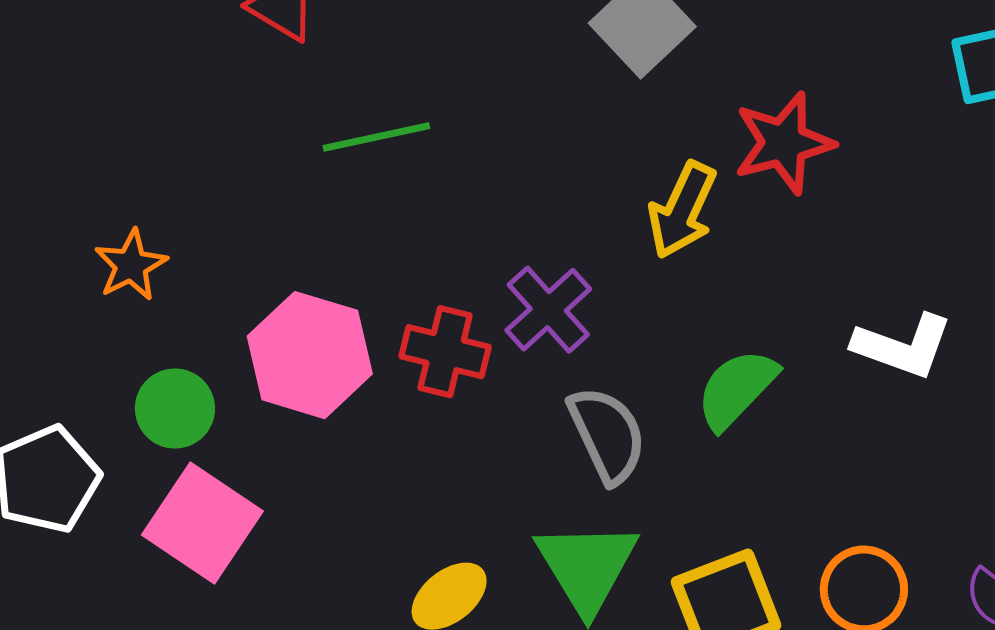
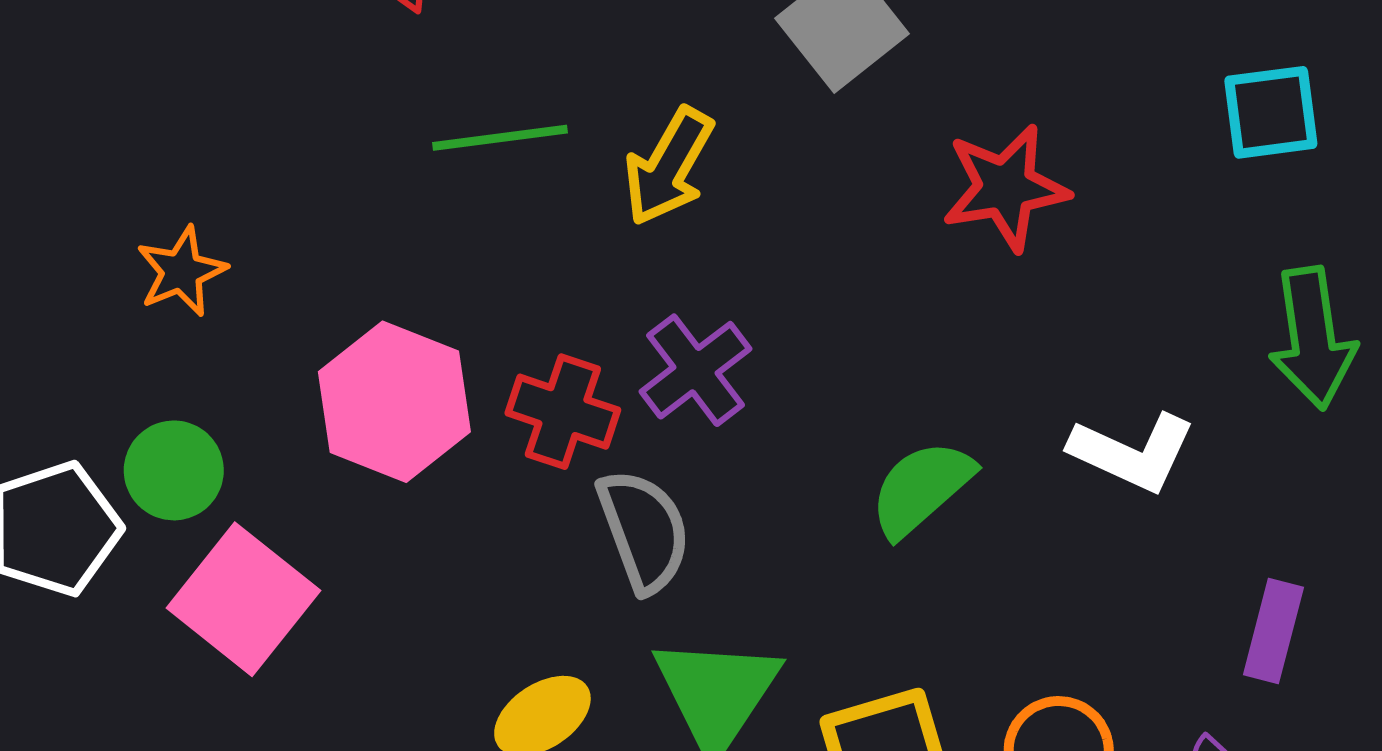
yellow arrow: (682, 210) -> (669, 167), moved
green circle: (175, 409) -> (174, 470), moved
gray semicircle: (607, 435) -> (644, 531), moved

